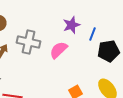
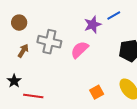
blue line: (92, 34) -> (114, 15), moved, turned 40

